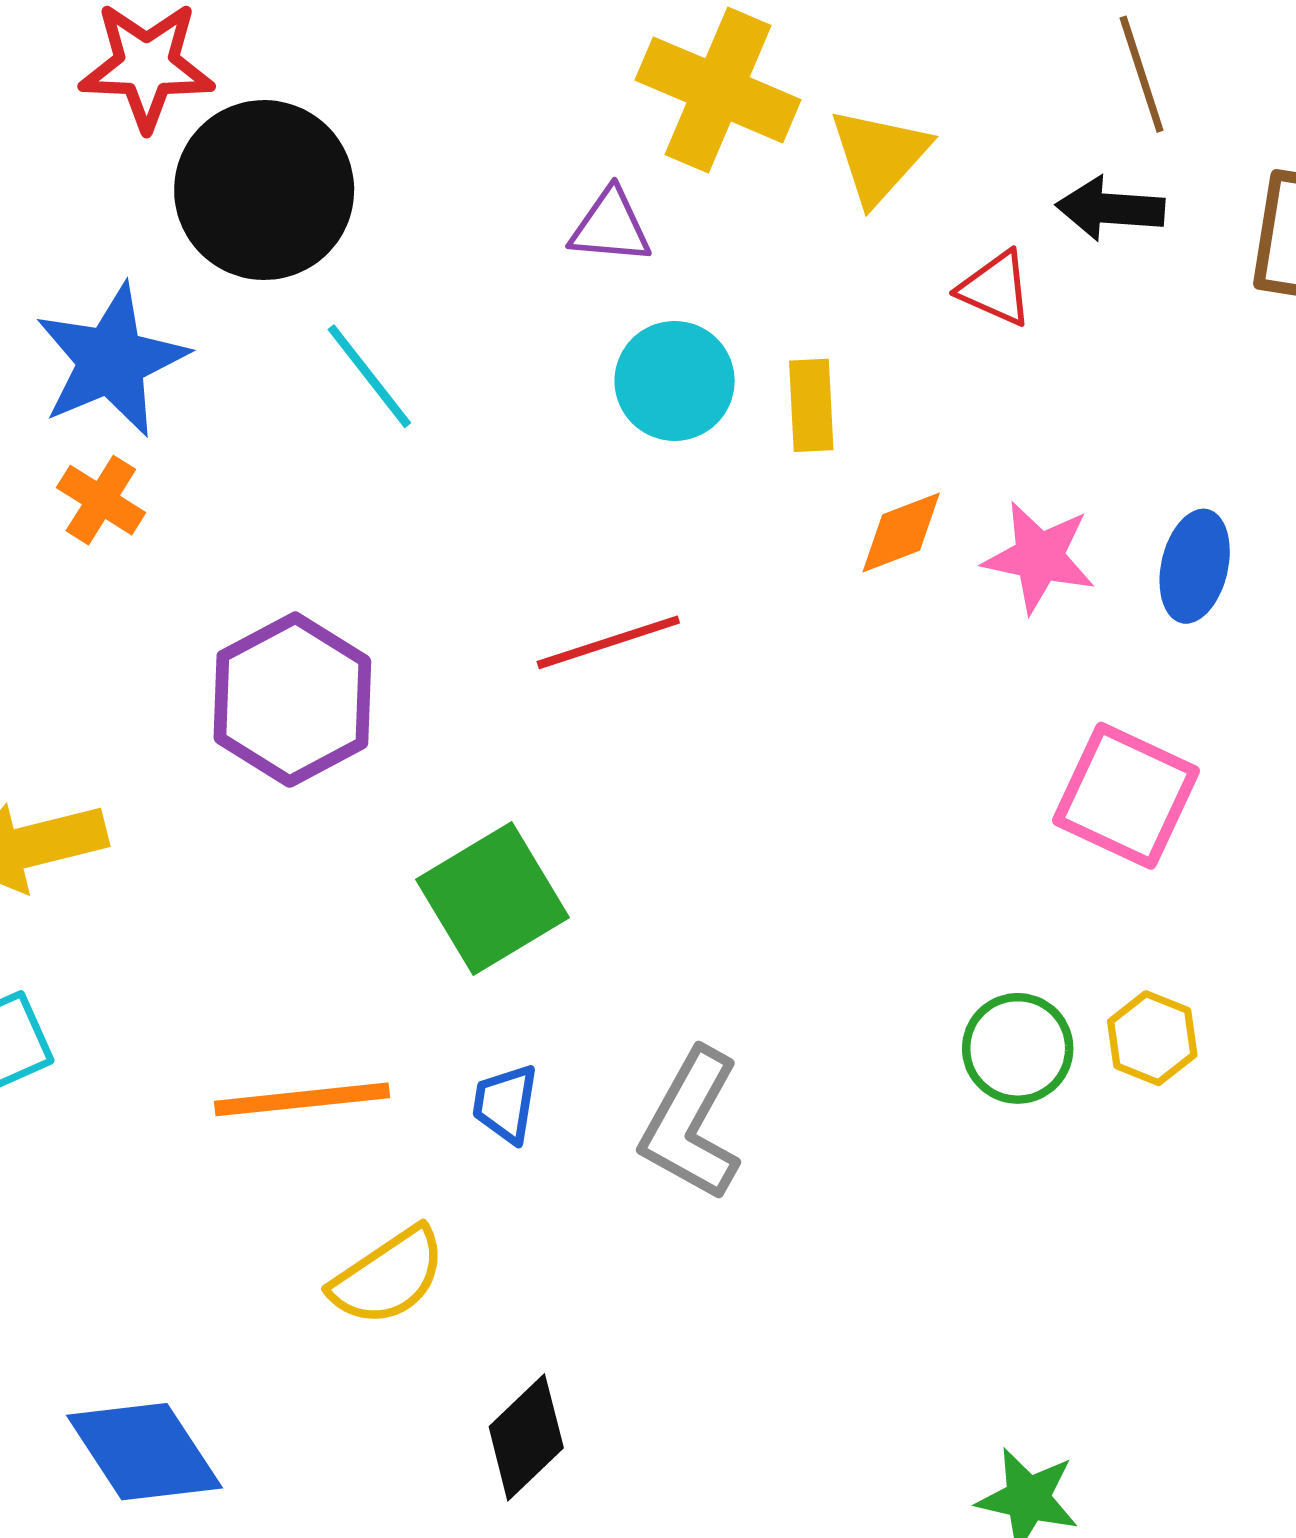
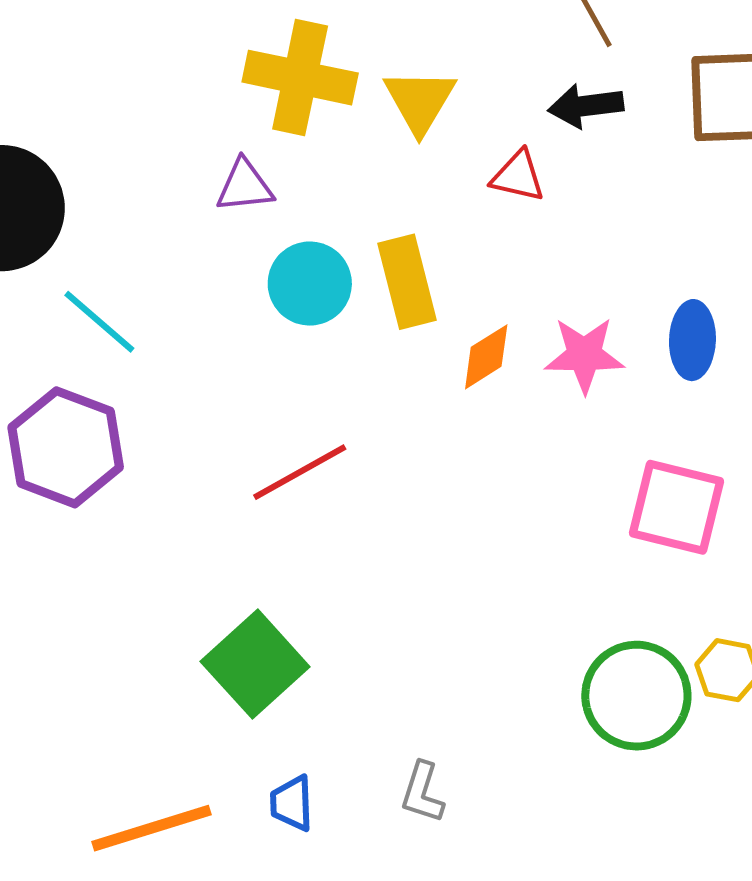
yellow rectangle: (811, 405) -> (407, 282), size x1.4
purple hexagon: (292, 700) -> (66, 447), moved
green circle: (1018, 1048) -> (636, 696), size x1.4
gray L-shape: (691, 1125) -> (422, 792), size x0.6

